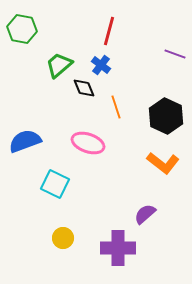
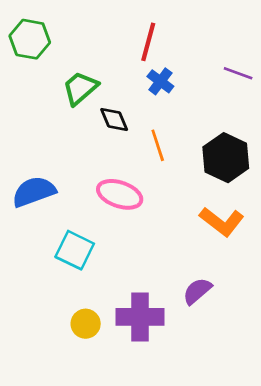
blue cross: (101, 65) -> (160, 81), moved
purple cross: (118, 248) -> (140, 317), moved

